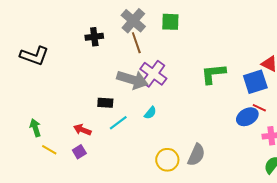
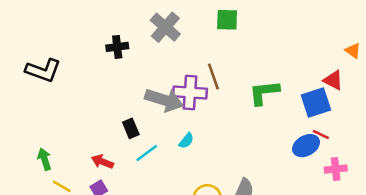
green square: (170, 22) -> (227, 20), moved
brown line: (136, 43) -> (213, 77), moved
purple cross: (153, 74) -> (190, 93), turned -32
black rectangle: (105, 103) -> (131, 128), turned 63

